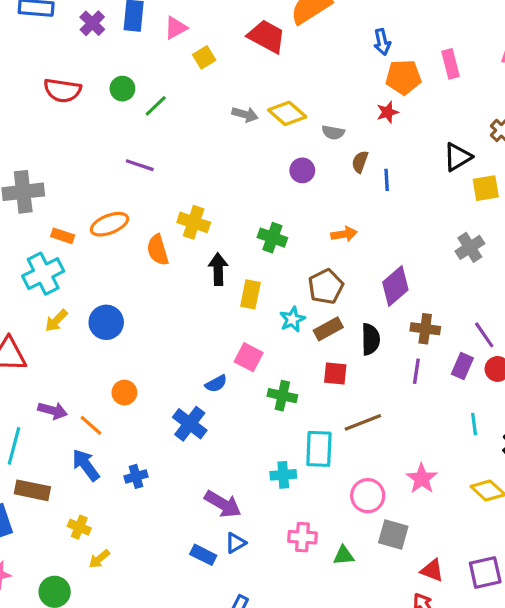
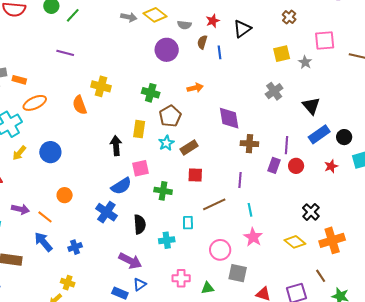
red star: (387, 112) -> (213, 21), moved
black triangle: (458, 157) -> (242, 29), moved
purple circle: (302, 170) -> (167, 50), size x1.5
orange ellipse: (109, 224) -> (35, 103), moved
orange rectangle: (63, 236) -> (19, 80), moved
black arrow: (218, 269) -> (116, 146), moved
purple diamond: (395, 286) -> (229, 118), turned -55
brown pentagon: (326, 287) -> (170, 116), moved
purple line: (484, 335) -> (286, 145), turned 42
black semicircle: (371, 339) -> (140, 224), moved
pink square: (249, 357) -> (141, 168), turned -36
purple line: (416, 371) -> (240, 180), moved
blue semicircle: (216, 384) -> (121, 186), size x1.5
cyan line: (474, 424) -> (250, 210), moved
cyan rectangle: (319, 449) -> (188, 223), size x0.6
yellow cross: (79, 527) -> (68, 283), moved

